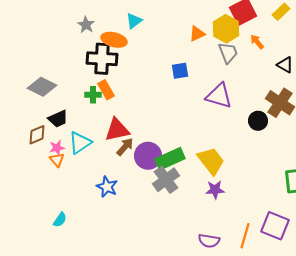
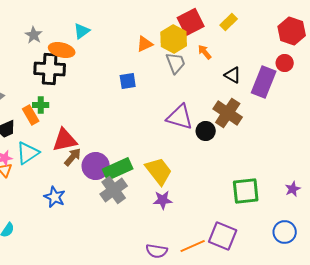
orange rectangle: (106, 90) -> (31, 115), moved
purple triangle: (219, 96) -> (180, 117), moved
orange line: (245, 236) -> (193, 246), turned 50

